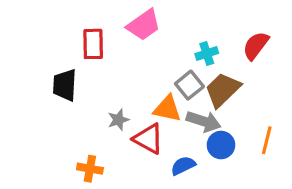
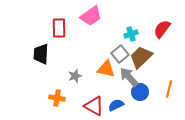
gray arrow: (204, 121) -> (129, 77), turned -150
red triangle: (148, 139) -> (94, 106), moved
orange cross: (90, 169) -> (57, 98), moved

